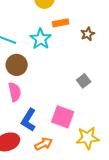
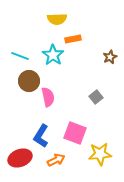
brown star: (88, 34) -> (110, 57), moved
pink semicircle: (15, 92) -> (48, 97), moved

